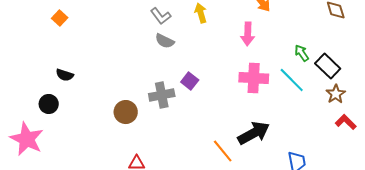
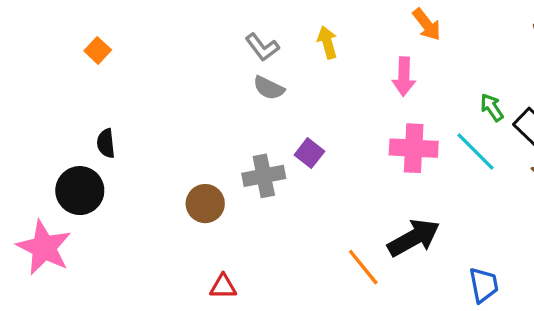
black semicircle: (65, 75) -> (106, 143), turned 66
black circle: (49, 104) -> (80, 191), size x1.5

